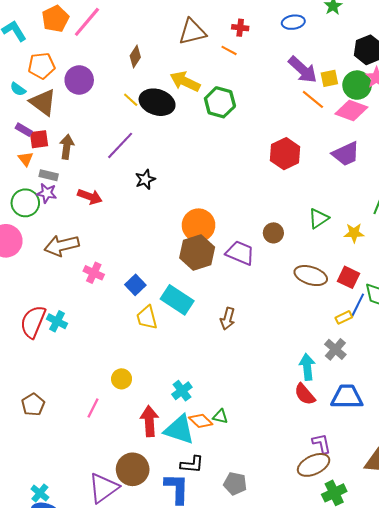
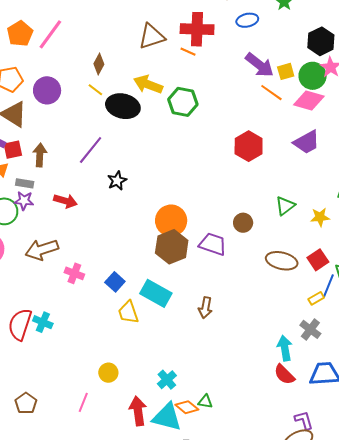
red cross: (240, 28) -> (197, 29), size x2.0
yellow line: (131, 100) -> (95, 90), moved
red square: (349, 277) -> (318, 260), turned 35

